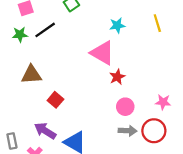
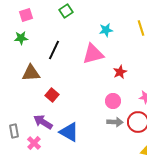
black line: (45, 30) -> (54, 50), moved, turned -30
pink triangle: (102, 53) -> (93, 54), turned -45
red star: (117, 77) -> (120, 72), moved

